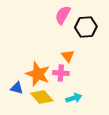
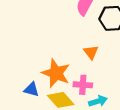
pink cross: (61, 73) -> (83, 85), moved

